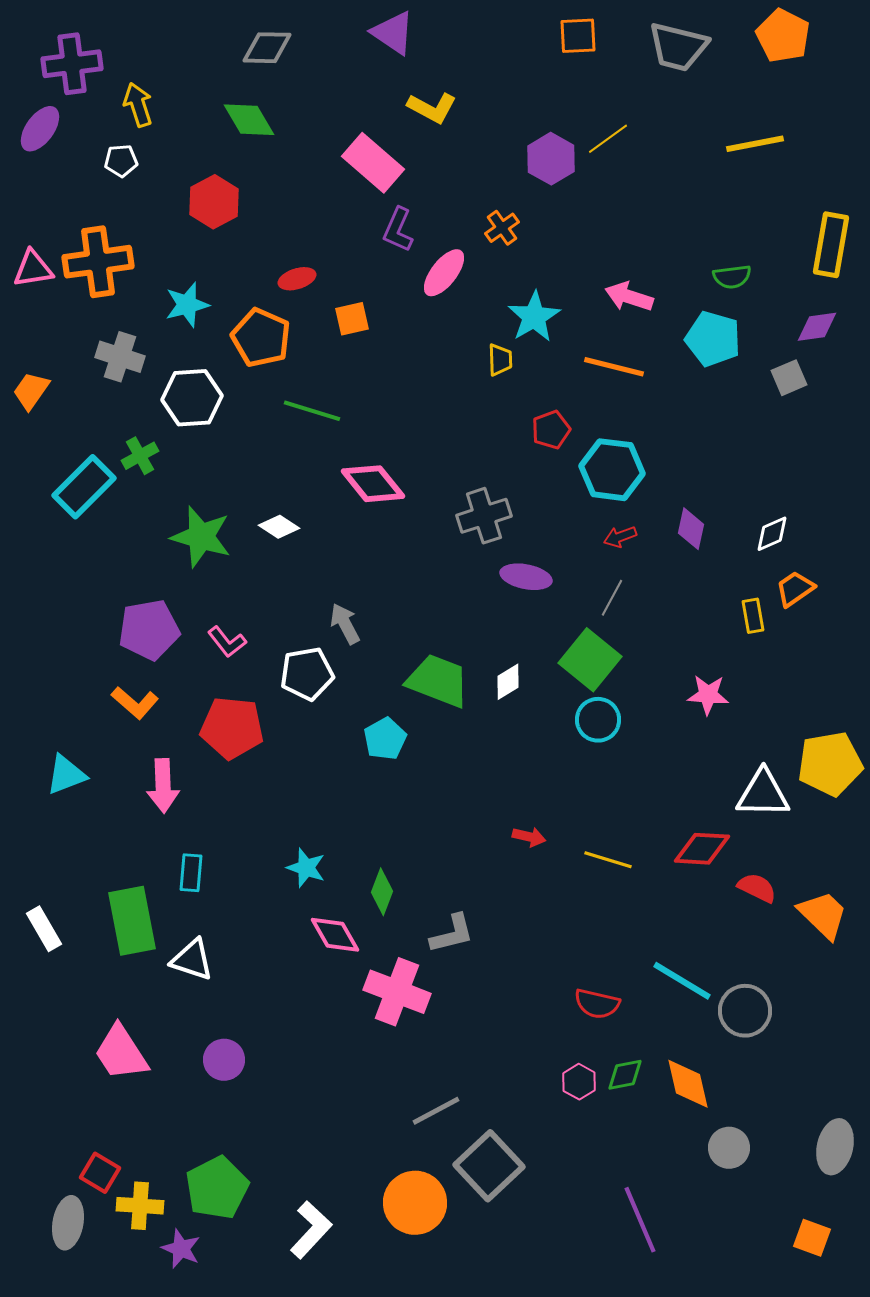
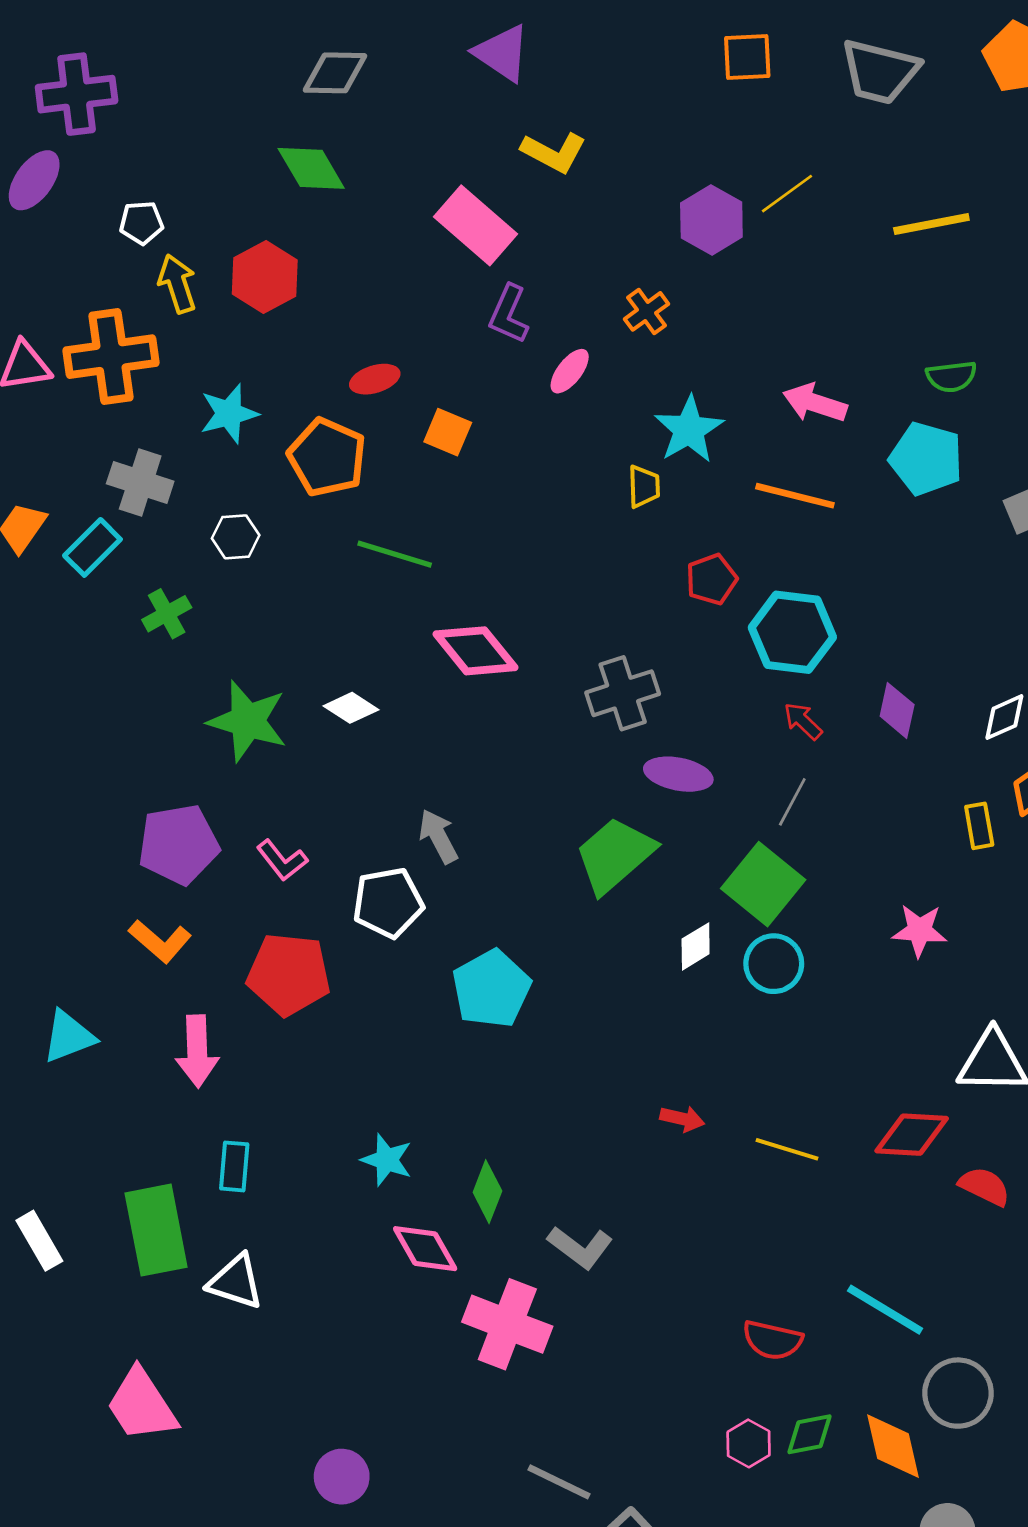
yellow arrow: (138, 105) -> (177, 284), moved
yellow line: (755, 144) -> (931, 224), moved
pink ellipse: (444, 273) -> (570, 371), size x0.7
orange square: (352, 319) -> (448, 432), turned 36
white hexagon: (192, 398) -> (236, 537), size x0.6
cyan rectangle: (84, 487) -> (92, 547), moved, size x0.7
red arrow: (620, 537) -> (803, 721), turned 64
green trapezoid: (438, 681) -> (615, 855), moved, turned -62
white diamond: (508, 682) -> (696, 946), moved
cyan pentagon: (385, 739) -> (491, 989), size x1.4
gray L-shape: (452, 934) -> (580, 1247), turned 51
gray circle: (745, 1011) -> (958, 1393), moved
purple circle: (224, 1060) -> (342, 1477), moved
gray line: (436, 1111) -> (559, 1482), turned 54

